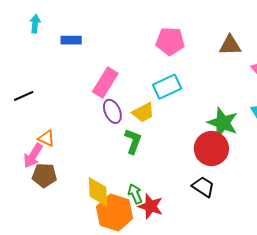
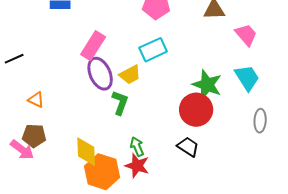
purple ellipse: (112, 111) -> (100, 74), size x1.4
pink arrow: (33, 156) -> (22, 150), moved, turned -85
green arrow: (135, 194) -> (137, 147), moved

